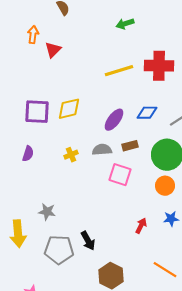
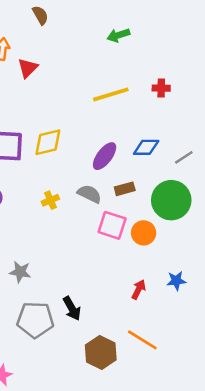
red cross: (159, 66) -> (161, 88), size x0.5
gray semicircle: (102, 150) -> (89, 194), turned 30
orange circle: (165, 186) -> (144, 233), moved
orange line: (165, 270) -> (142, 340), moved

